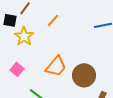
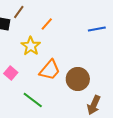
yellow star: (24, 36) -> (31, 46), moved

